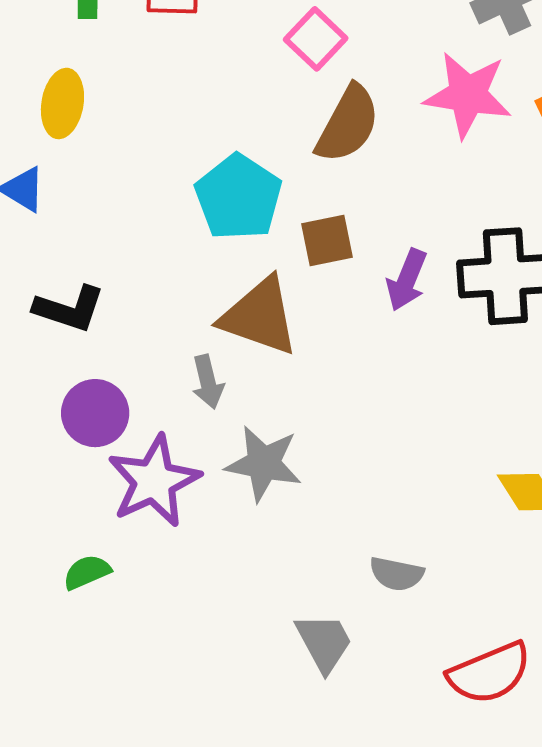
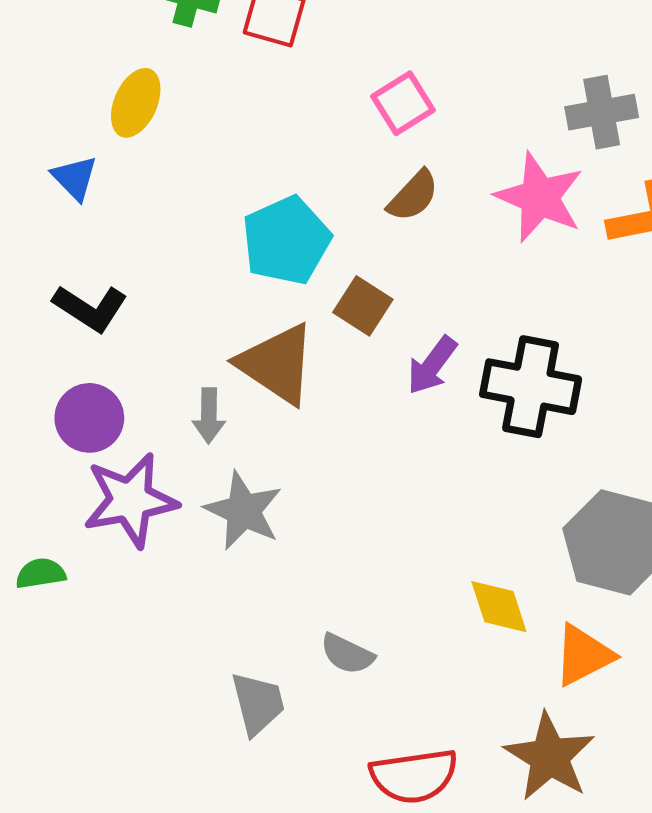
brown semicircle: (348, 124) -> (413, 196), size x0.7
brown square: (327, 240) -> (363, 306), turned 30

